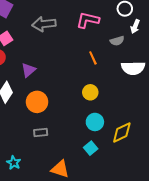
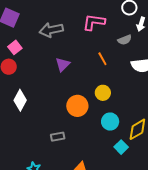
purple triangle: (28, 70) -> (63, 64), moved
orange circle: (37, 102) -> (77, 106), moved
cyan square: (91, 148) -> (121, 147), moved

